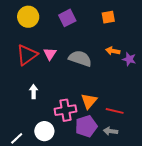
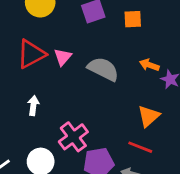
orange square: (108, 17) -> (133, 19), moved
orange triangle: (89, 101) -> (149, 116), moved
pink cross: (65, 110) -> (73, 137), turned -35

